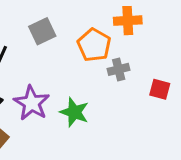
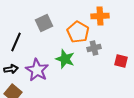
green star: (74, 112) -> (65, 59), moved

